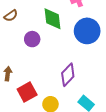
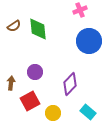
green diamond: (53, 19) -> (38, 29), moved
purple circle: (32, 39) -> (35, 72), moved

